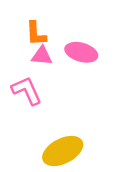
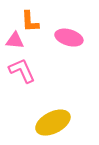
pink triangle: (42, 56) -> (15, 41), moved

